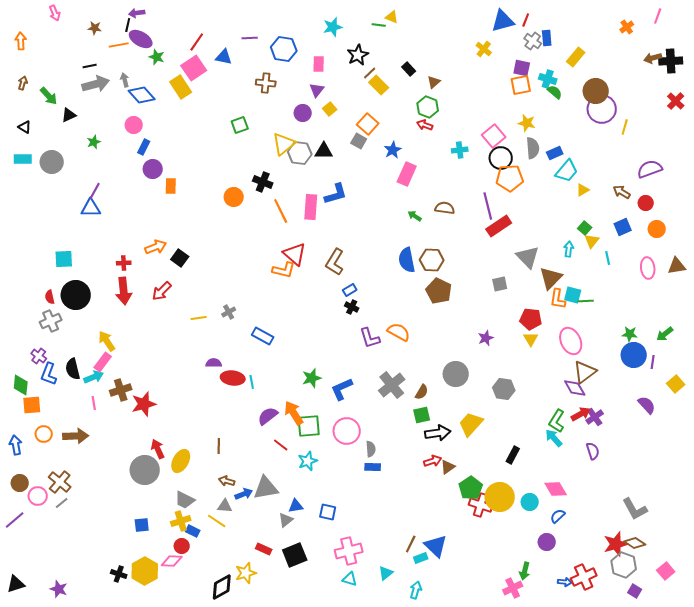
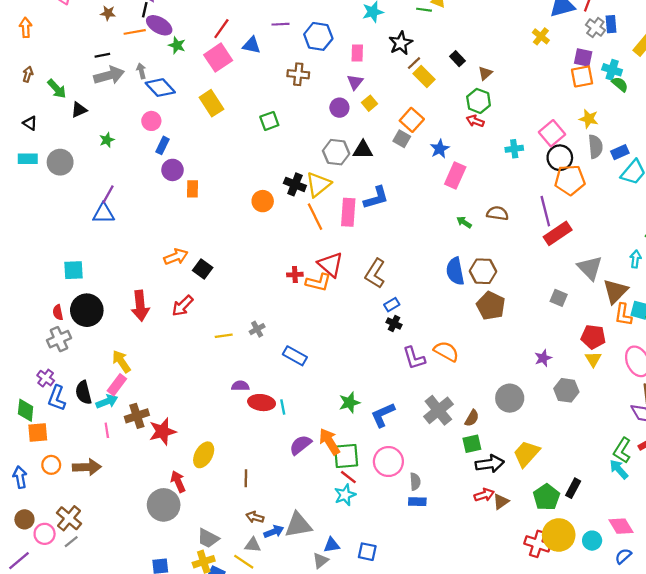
yellow rectangle: (181, 87) -> (211, 103), moved
yellow triangle: (284, 144) -> (318, 184), moved
red cross: (124, 263) -> (295, 275), moved
gray square: (500, 284) -> (559, 298), turned 35
gray hexagon: (504, 389) -> (566, 390), moved
red line: (281, 445) -> (348, 477), moved
yellow ellipse: (181, 461) -> (204, 455), moved
green pentagon: (471, 488) -> (546, 497), moved

